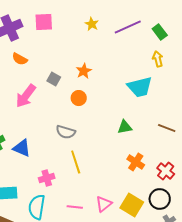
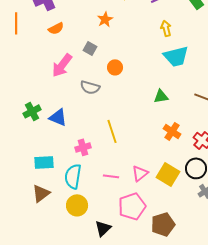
orange semicircle: (20, 59) -> (56, 28), turned -56
yellow arrow: (158, 59) -> (166, 28), moved
orange star: (84, 71) -> (105, 19), moved
gray semicircle: (66, 132) -> (90, 87), moved

